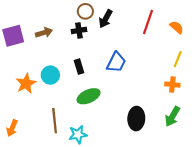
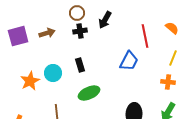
brown circle: (85, 11) -> (77, 13), moved
red line: (148, 22) -> (145, 36), moved, turned -30
blue trapezoid: (116, 62) -> (129, 61), moved

